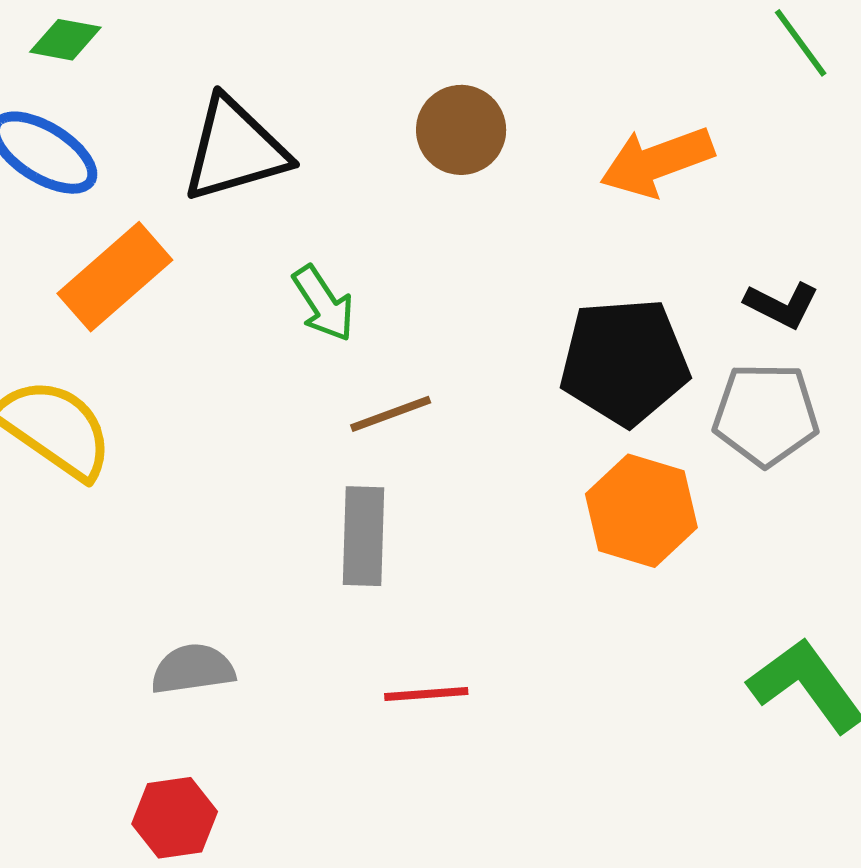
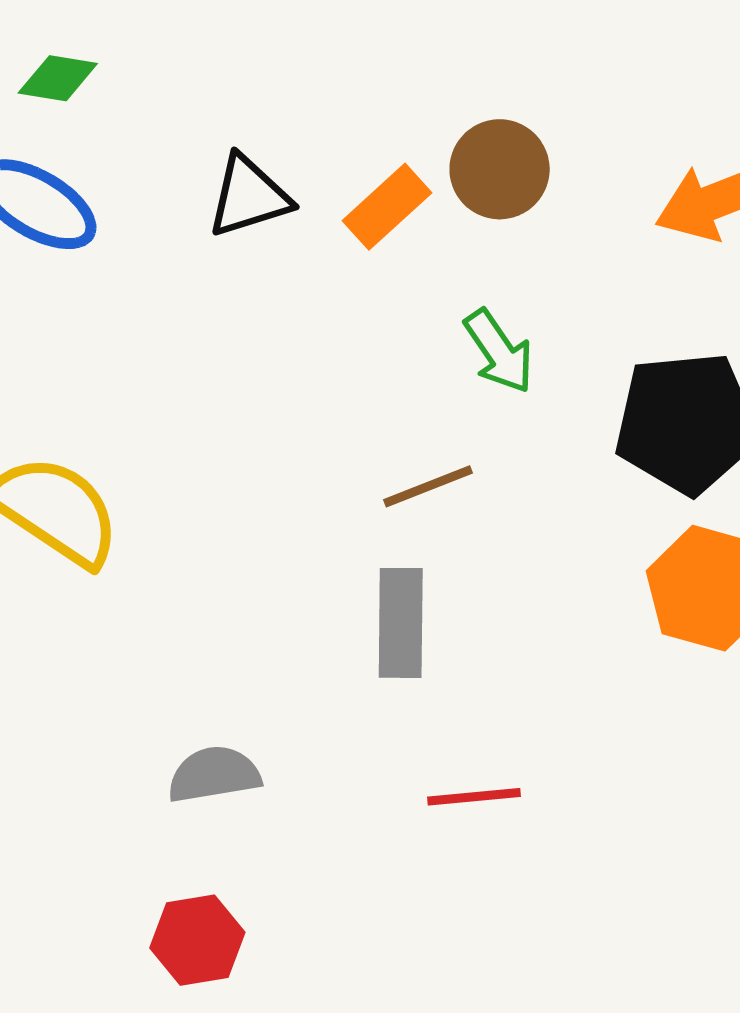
black triangle: (235, 150) -> (249, 196), size x0.7
orange rectangle: (115, 277) -> (387, 207), moved, size x0.7
green arrow: (323, 303) -> (499, 351), moved

